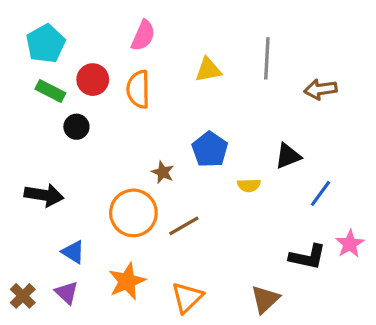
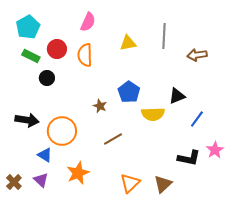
yellow semicircle: (249, 185) -> (153, 114), size x1.6
orange circle: (133, 213) -> (62, 131), moved
orange triangle: (187, 298) -> (130, 183), moved

